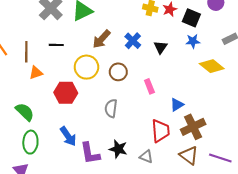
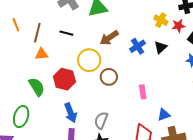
black triangle: (161, 47) -> (161, 47), moved
brown circle: (118, 72) -> (109, 77), moved
gray semicircle: (111, 108) -> (101, 120), moved
green semicircle: (25, 112) -> (37, 87), moved
blue arrow: (68, 136) -> (71, 113), moved

